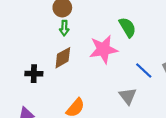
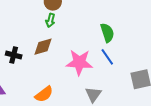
pink star: (103, 49) -> (79, 62), moved
blue line: (144, 70) -> (107, 57), moved

